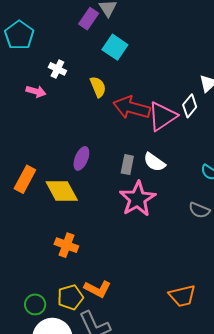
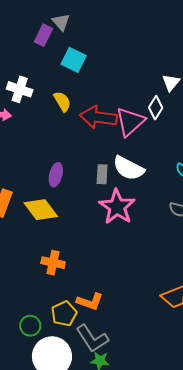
white cross: (57, 69) -> (20, 89), size x1.4
white semicircle: (154, 162) -> (129, 168), size x1.4

